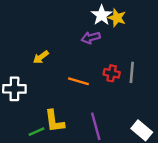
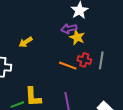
yellow star: (117, 18) -> (77, 37), moved
orange line: (78, 81) -> (68, 66), moved

